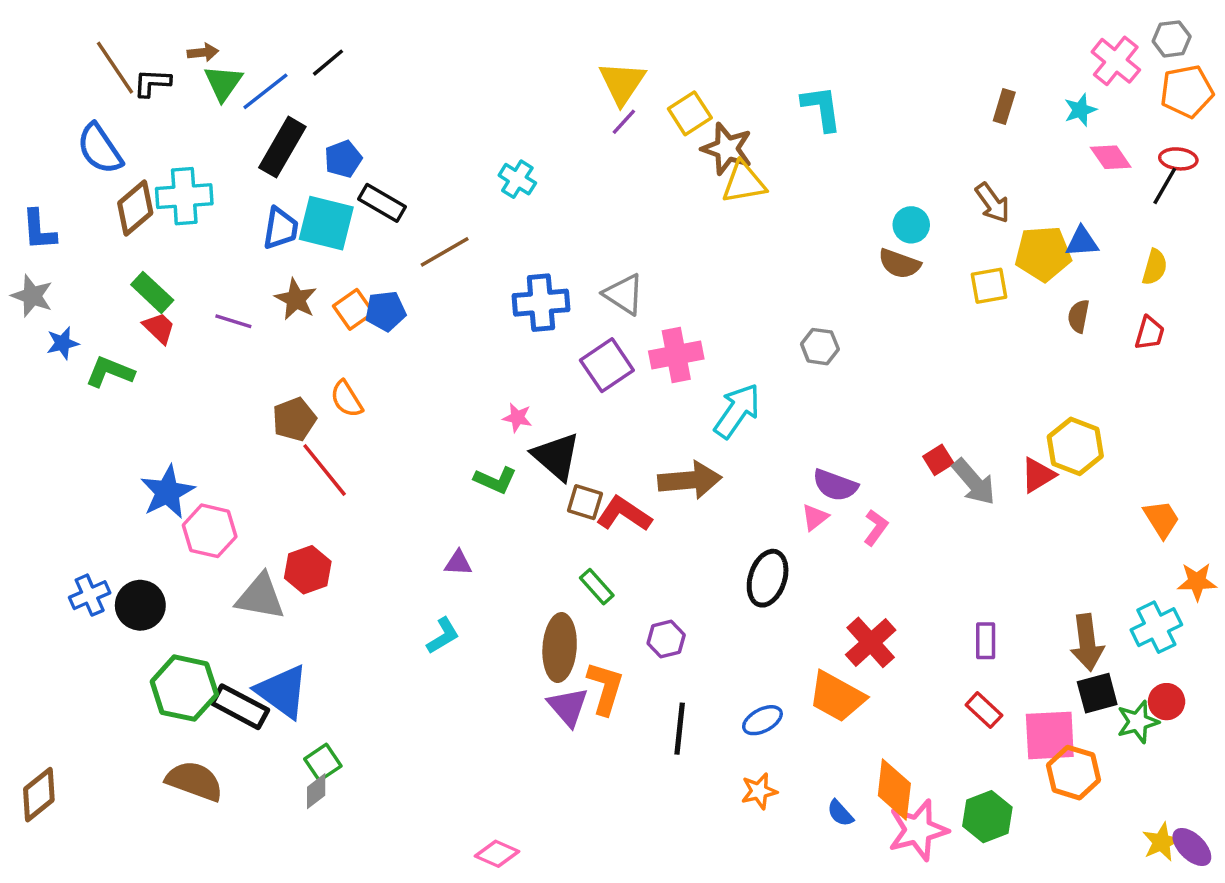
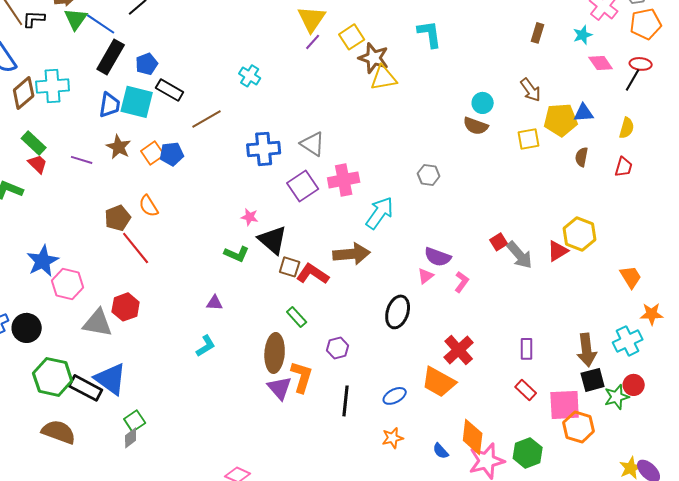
blue line: (265, 91) -> (101, 24), turned 72

